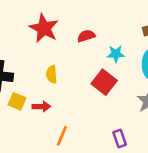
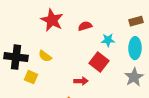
yellow semicircle: (52, 74) -> (45, 56), moved, turned -48
red arrow: (41, 106) -> (81, 81), moved

